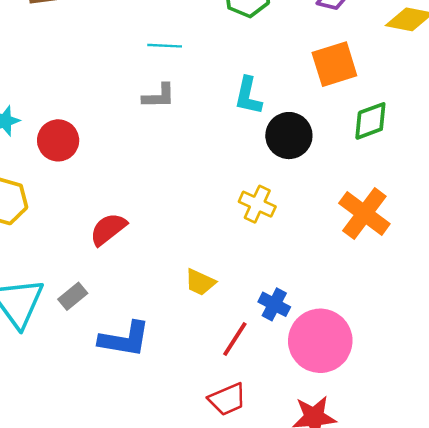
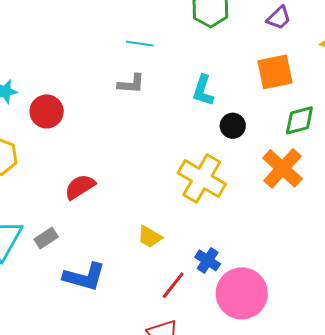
black circle: (289, 136) -> (233, 126), size x0.7
yellow cross: (257, 204) -> (202, 178), size x1.6
orange cross: (364, 214) -> (283, 168), moved

